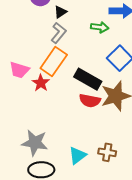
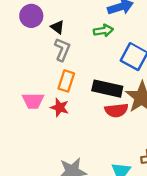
black triangle: (60, 12) -> (57, 27), turned -32
orange rectangle: (54, 61) -> (66, 81), size x0.7

